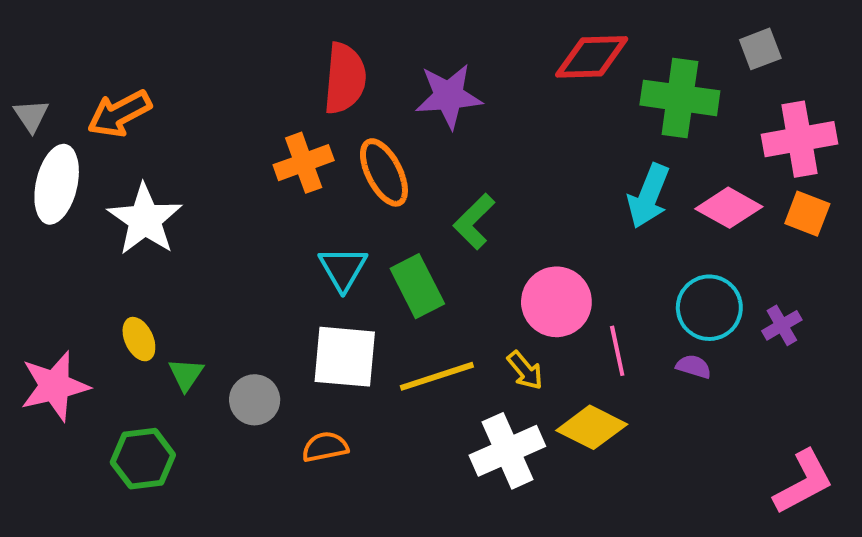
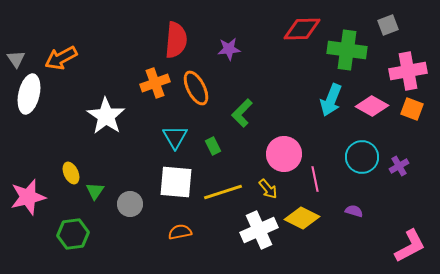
purple star: (449, 96) -> (229, 49), size x0.7
white star: (145, 220) -> (106, 116), moved
green rectangle: (417, 286) -> (213, 146), size x0.6
purple semicircle: (694, 366) -> (354, 211), moved
orange semicircle: (325, 447) -> (180, 232), moved

